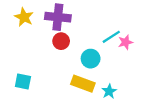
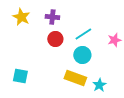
purple cross: (58, 17) -> (52, 17), size x0.6
cyan line: (111, 37) -> (83, 34), moved

